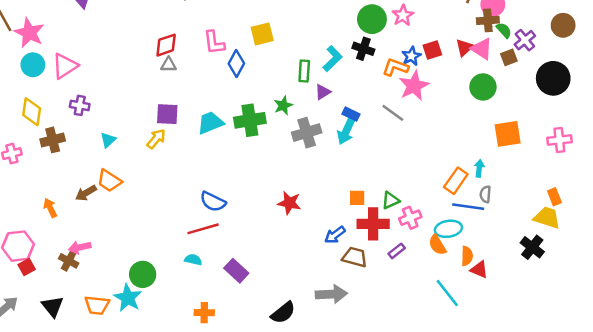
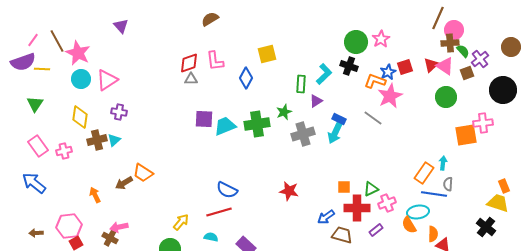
pink L-shape: (214, 43) -> (215, 61), moved
purple square: (167, 114) -> (204, 119), moved
yellow arrow: (156, 139) -> (181, 222), moved
cyan triangle: (108, 140) -> (114, 140), moved
pink cross: (559, 140) -> (483, 123), moved

